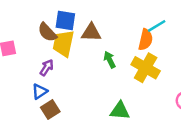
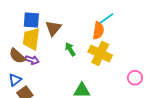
brown semicircle: (47, 32) -> (17, 56), moved
brown triangle: (91, 32) -> (53, 28), turned -48
purple arrow: (47, 68) -> (32, 60), moved, turned 80

